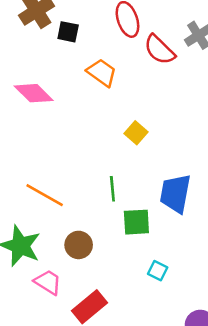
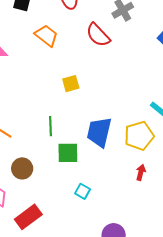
red semicircle: (160, 50) -> (98, 35), moved
yellow square: (136, 133) -> (71, 84), turned 30

